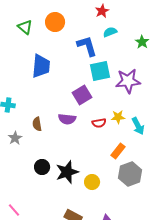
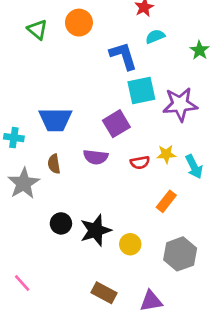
blue trapezoid: (41, 66) -> (55, 120), moved, turned 85
gray star: (15, 138) -> (24, 183), size x1.6
gray hexagon: (130, 174) -> (180, 254), moved

